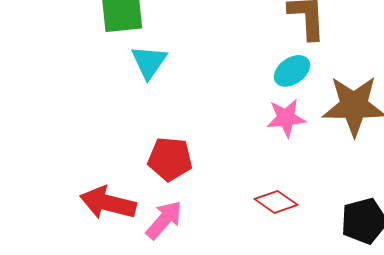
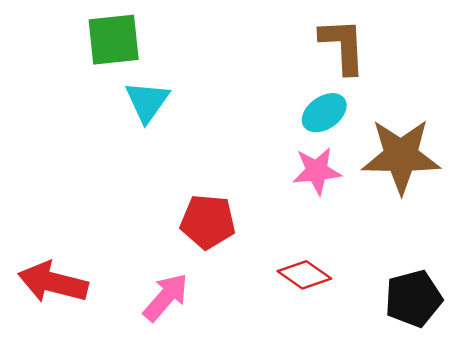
red pentagon: (170, 159) -> (208, 222), moved
red arrow: (108, 203) -> (53, 282), moved

